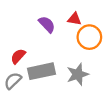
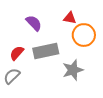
purple semicircle: (47, 24) -> (34, 23), moved
gray rectangle: (41, 71) -> (46, 51), moved

